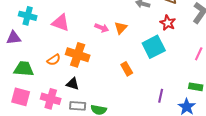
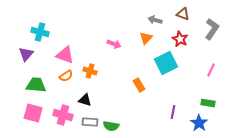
pink triangle: (61, 23) -> (65, 55), moved
orange triangle: (121, 28) -> (146, 38), moved
purple triangle: (14, 38) -> (26, 54), turned -42
orange cross: (78, 55) -> (90, 71), size x0.6

